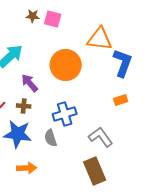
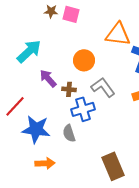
orange circle: (66, 65) -> (84, 60), size x0.7
brown cross: (24, 106) -> (69, 89), moved
gray L-shape: (101, 137) -> (103, 87), moved

